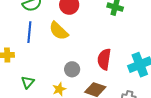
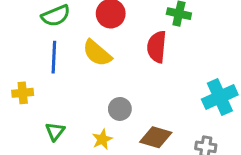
red semicircle: (104, 59) -> (157, 47), moved

